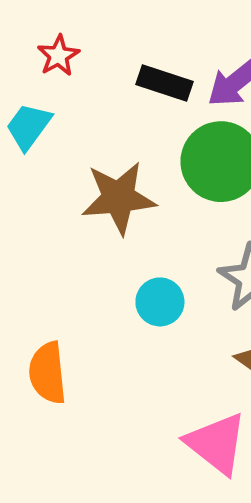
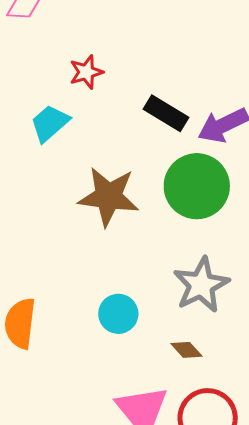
cyan circle: (160, 302) -> (118, 314), moved

